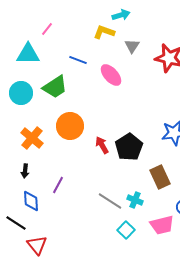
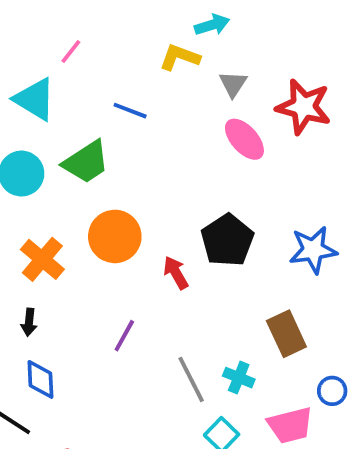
cyan triangle: (28, 54) -> (35, 99), turned 30
pink ellipse: (111, 75) -> (244, 139), moved
black pentagon: (129, 147) -> (227, 240), moved
purple line: (58, 185) -> (124, 336), moved
gray line: (110, 201) -> (191, 379), turned 30

